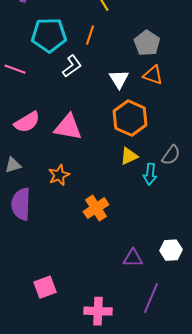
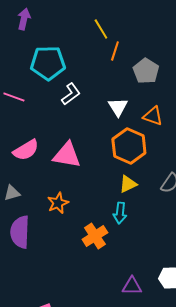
orange line: (90, 35) -> (115, 51), moved
orange triangle: (153, 75) -> (153, 116), moved
cyan arrow: (150, 174) -> (120, 213), moved

